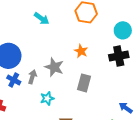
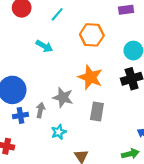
orange star: (81, 51) -> (90, 77), size x1.6
blue cross: (14, 80) -> (20, 115), turned -32

